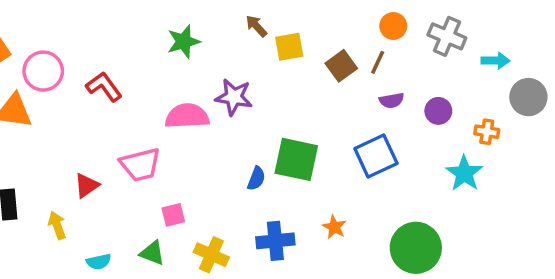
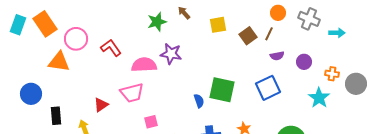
brown arrow: (256, 26) -> (184, 13), moved
purple star: (234, 97) -> (171, 54), moved
gray circle: (528, 97) -> (356, 84), moved
pink semicircle: (187, 116) -> (144, 65), moved
blue semicircle: (256, 178) -> (199, 101), turned -40

